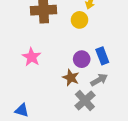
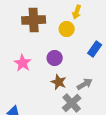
blue rectangle: (102, 56) -> (95, 49), moved, turned 56
purple circle: (82, 59) -> (55, 58), moved

